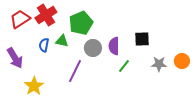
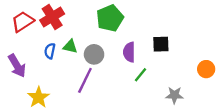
green pentagon: (81, 23) -> (110, 18), moved
gray circle: (93, 48) -> (94, 54), moved
gray star: (159, 64) -> (174, 95), moved

